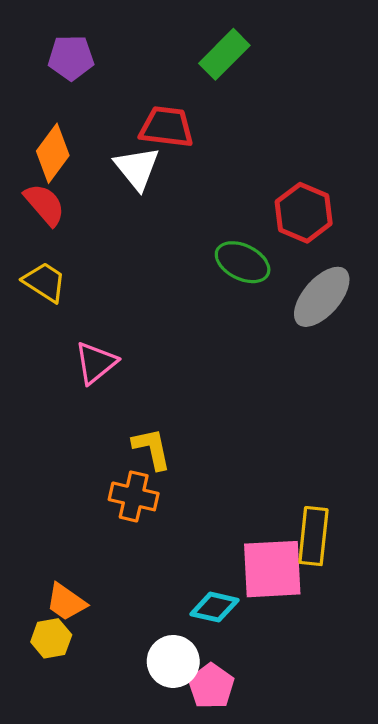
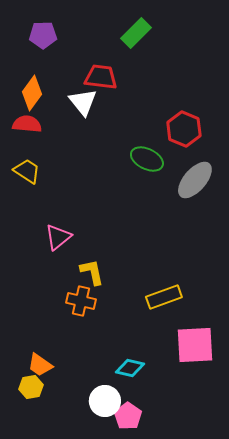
red semicircle: (45, 204) -> (27, 124), turned -44
pink triangle: (96, 363) -> (58, 237), moved
yellow rectangle: (313, 536) -> (164, 297), moved, turned 64
pink square: (272, 569) -> (195, 345), moved

